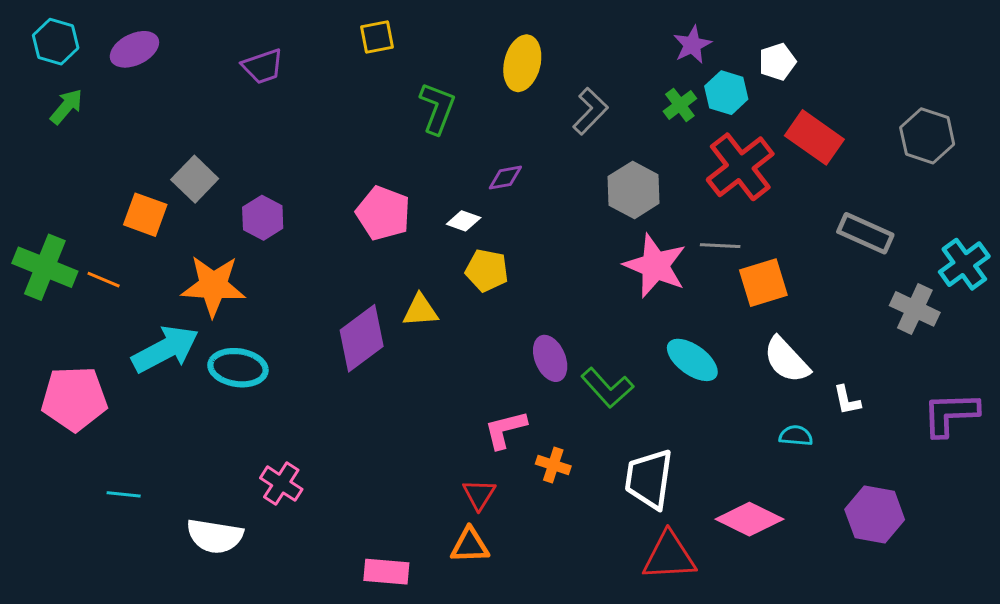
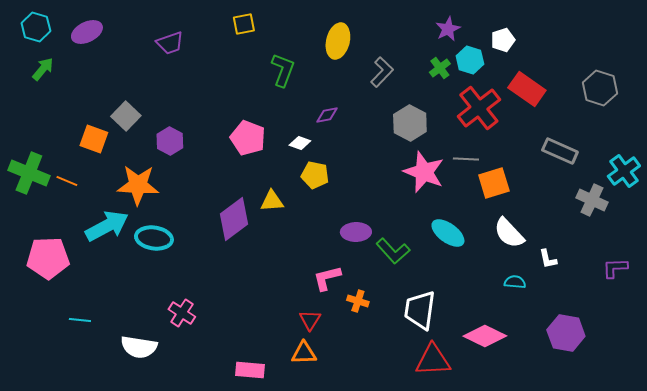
purple ellipse: (550, 358) -> (356, 232), turned -68
purple L-shape: (950, 414) -> (615, 268), size x0.7

